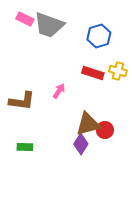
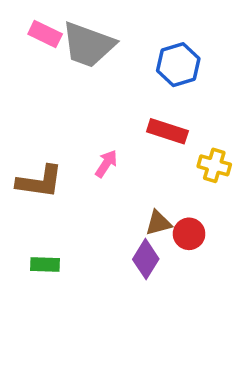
yellow cross: (118, 71) -> (214, 165), moved
brown triangle: (88, 124) -> (158, 223), size x0.6

